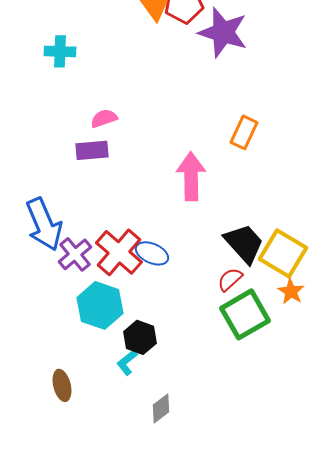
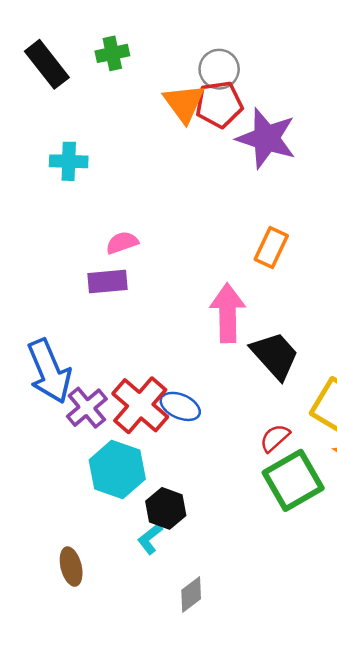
orange rectangle: (244, 132) -> (271, 247), moved
black trapezoid: (244, 243) -> (275, 355), moved

